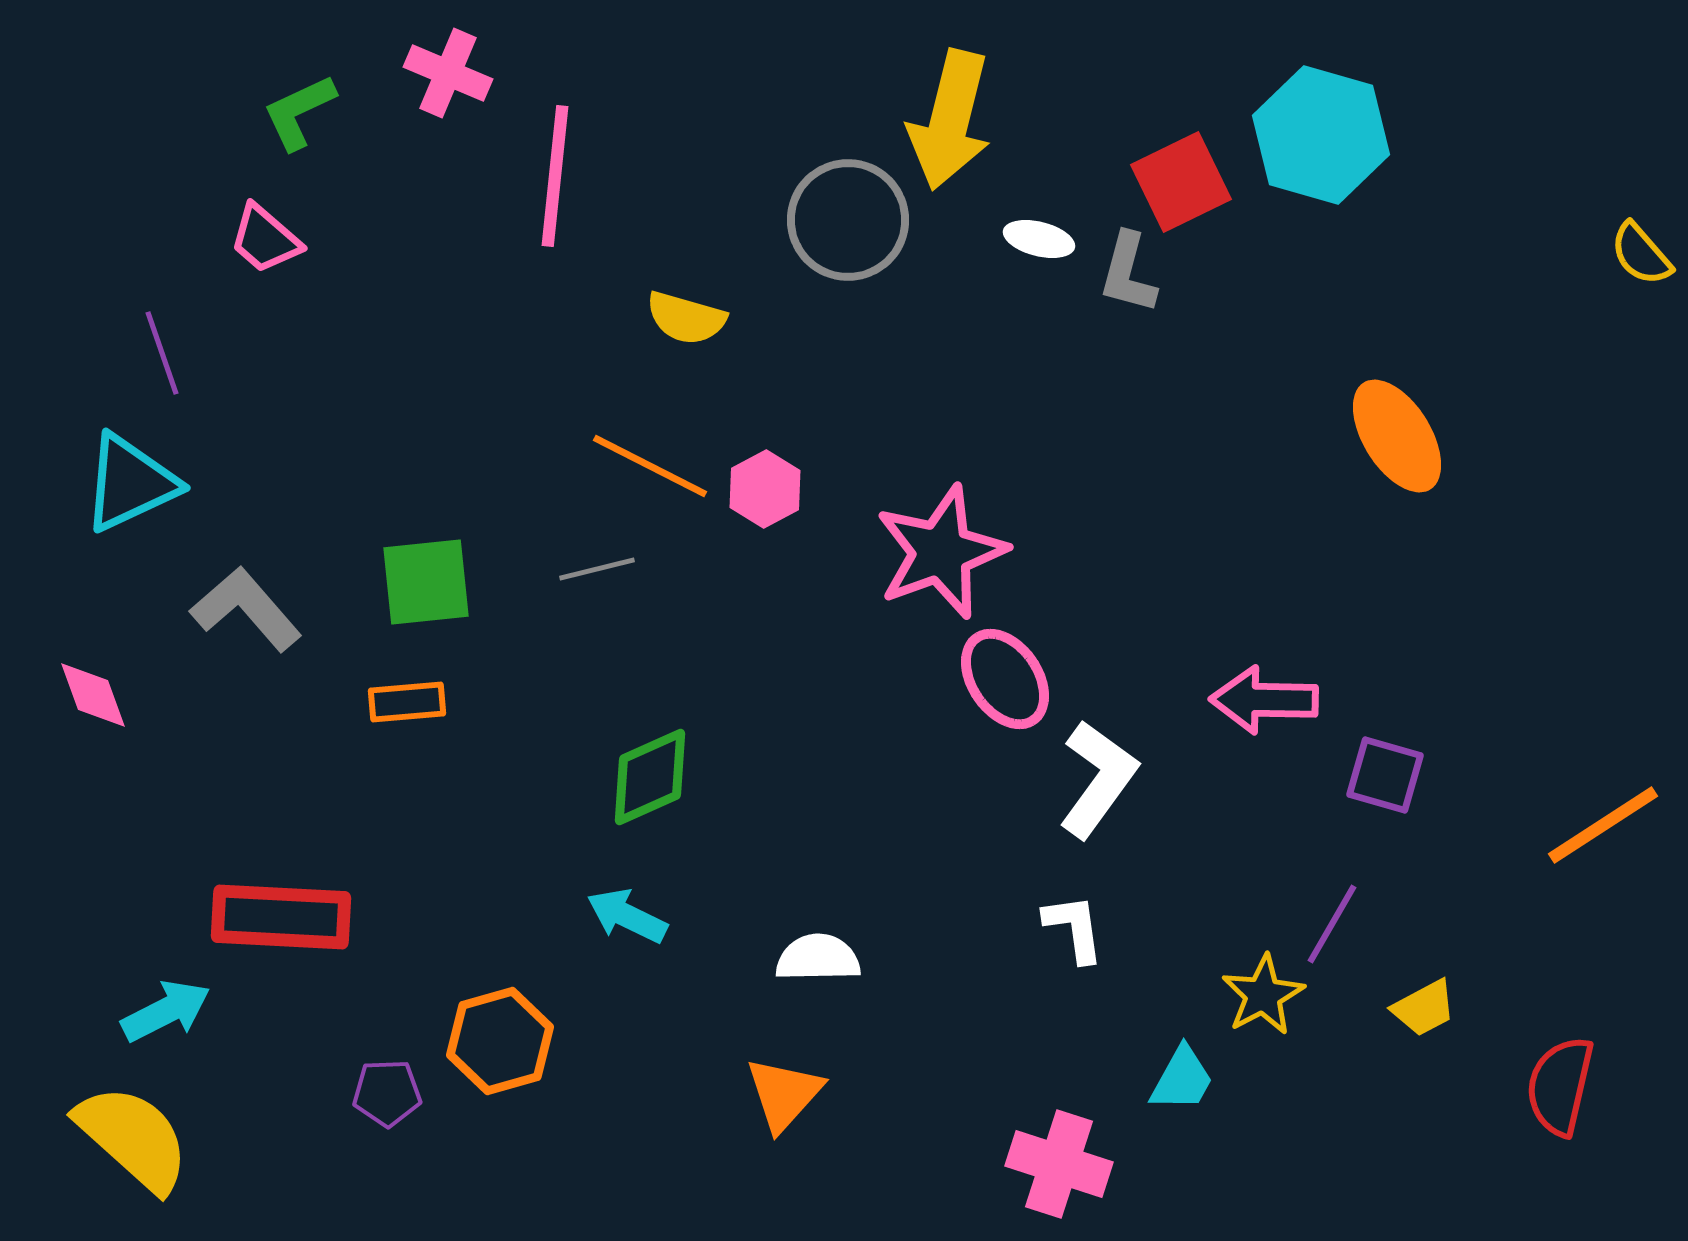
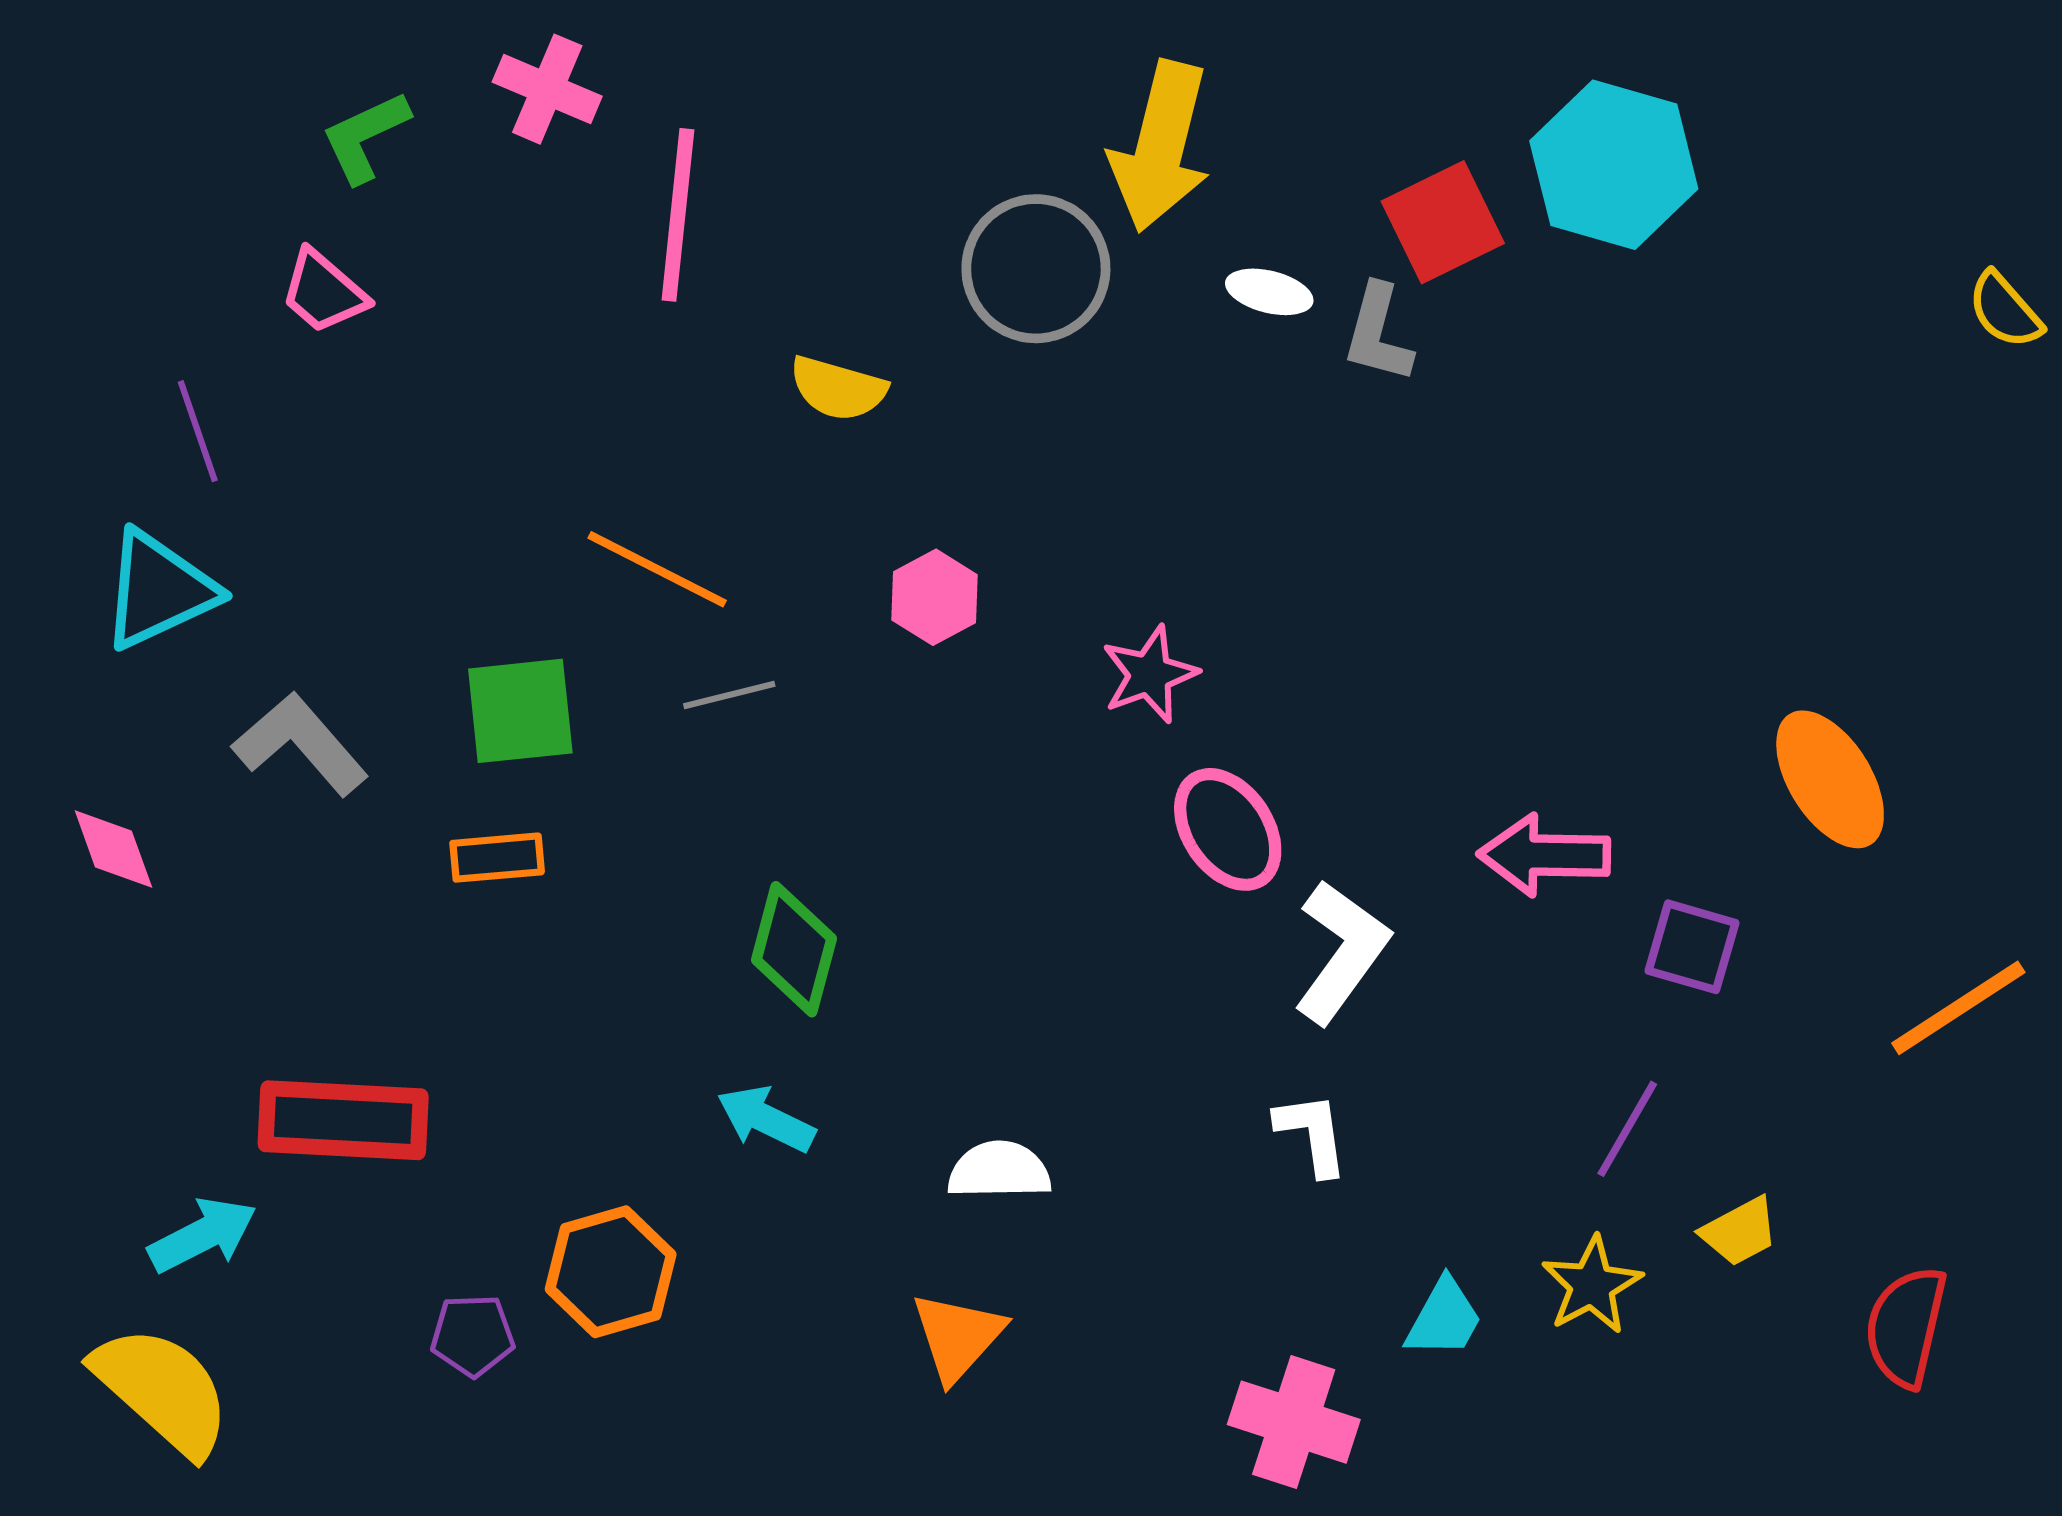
orange ellipse: (1397, 436) -> (1830, 779), moved
orange line: (650, 466) -> (657, 569), moved
pink star: (941, 552) -> (1150, 674), size x0.6
green diamond: (650, 777) -> (794, 949), turned -51
yellow star: (1263, 995) -> (1592, 1285), moved

